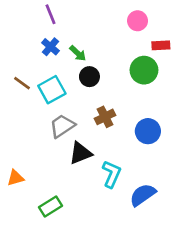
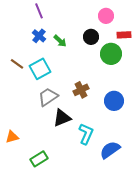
black circle: (89, 77) -> (91, 37), moved

